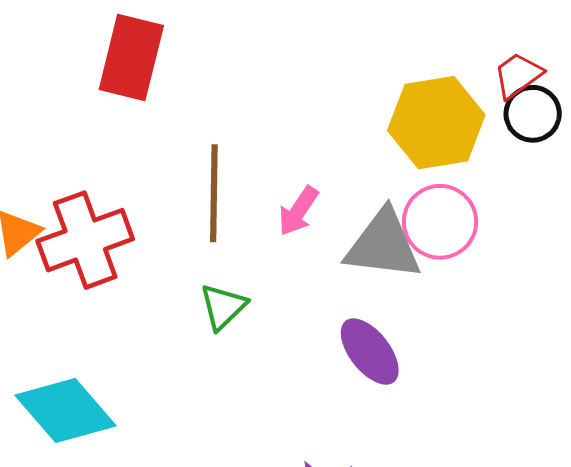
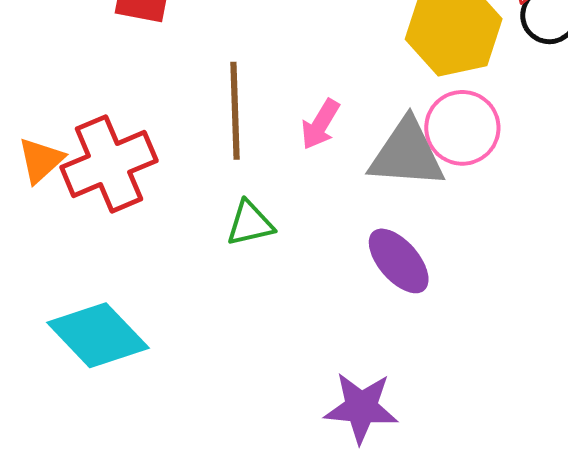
green triangle: (223, 307) -> (250, 224), turned 34

